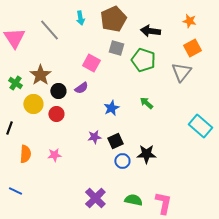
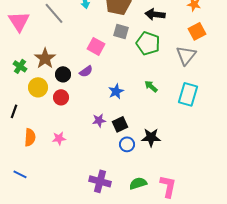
cyan rectangle: (200, 126) -> (188, 94), moved, turned 65
purple cross: (95, 198) -> (100, 181), turned -30
green semicircle: (133, 200) -> (138, 183), turned -30

